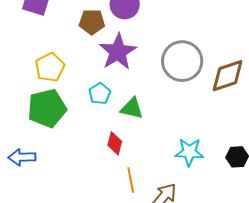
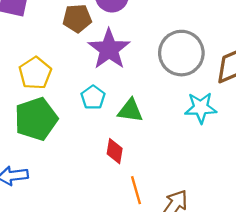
cyan star: (189, 152) -> (201, 108), moved

